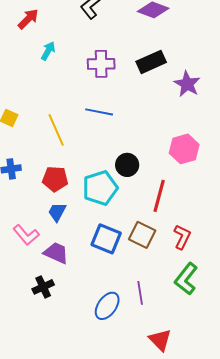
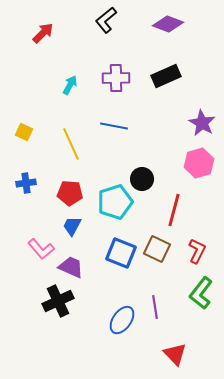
cyan arrow: (48, 51) -> (70, 85), moved
purple star: (187, 84) -> (202, 123), moved
black cross: (43, 287) -> (58, 301), size x1.4

